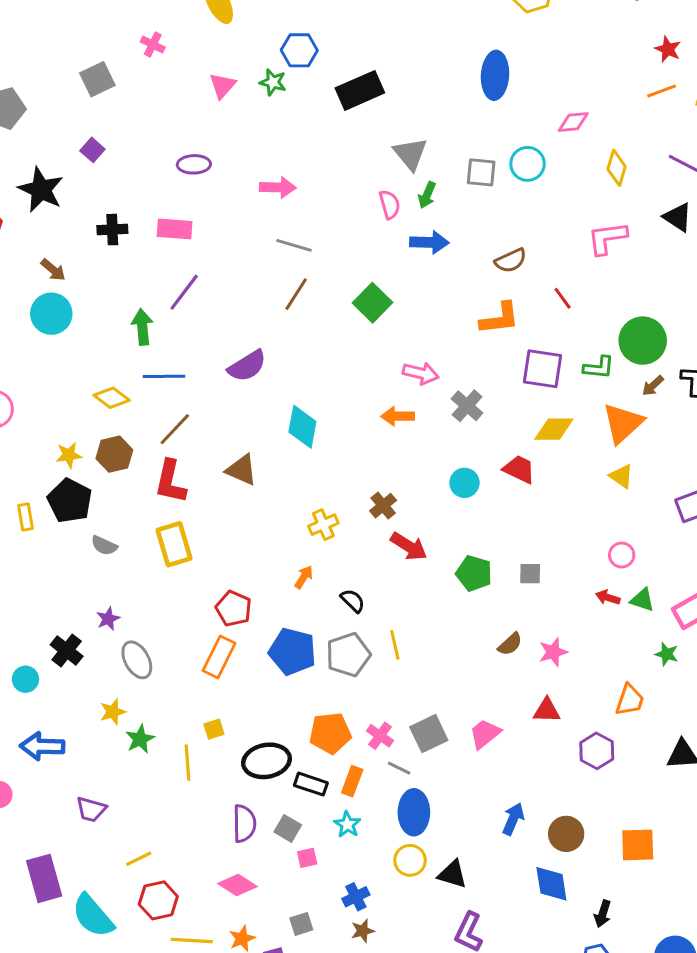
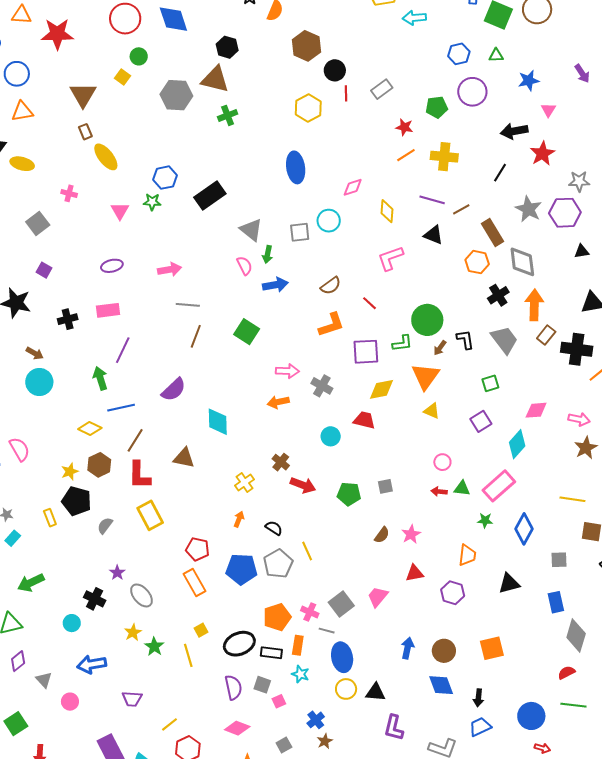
gray semicircle: (104, 546) -> (105, 526), turned 114
orange rectangle: (219, 657) -> (195, 583), turned -44

